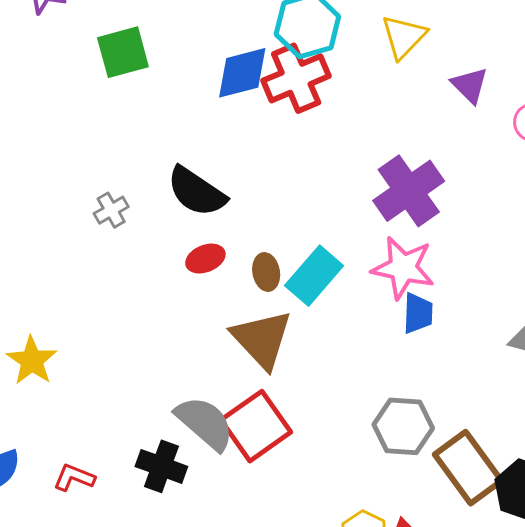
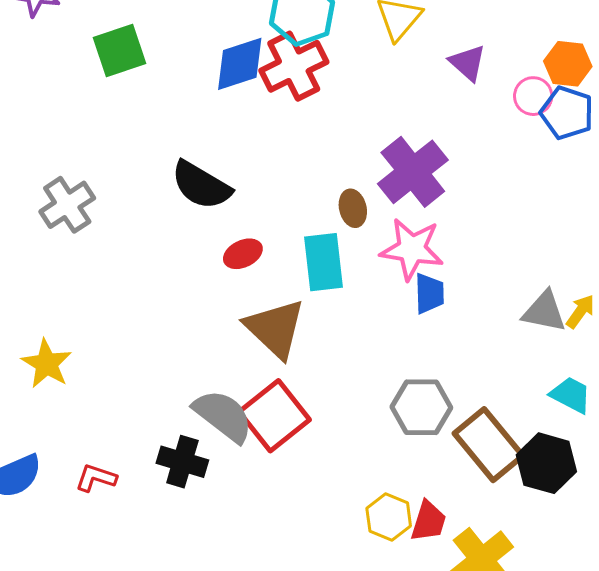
gray cross: (111, 210) -> (67, 205), moved, size x1.6
red ellipse: (205, 259) -> (243, 254), moved
brown ellipse: (266, 272) -> (353, 208), moved
cyan rectangle: (314, 276) -> (323, 262), turned -44

